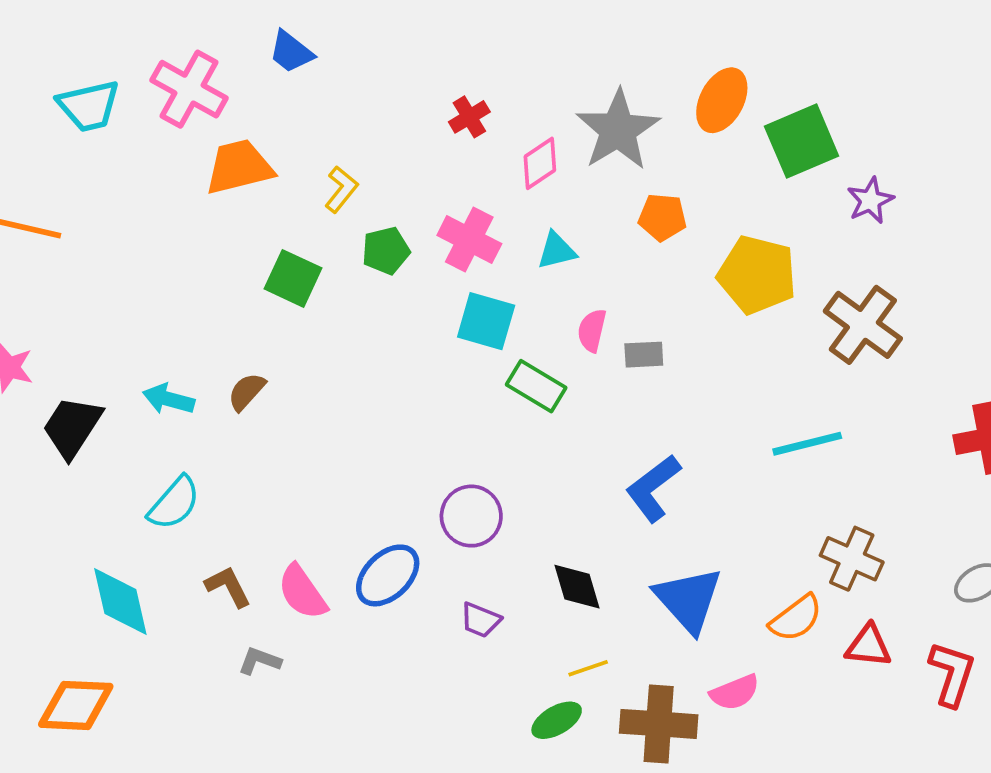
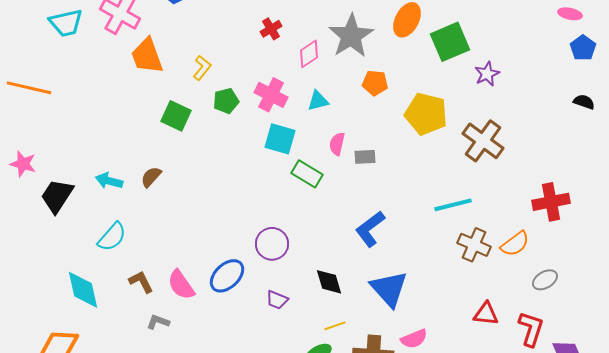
orange trapezoid: (239, 167) -> (147, 56), turned -96
brown cross: (852, 559) -> (474, 245), moved
orange semicircle: (796, 618) -> (515, 244), moved

